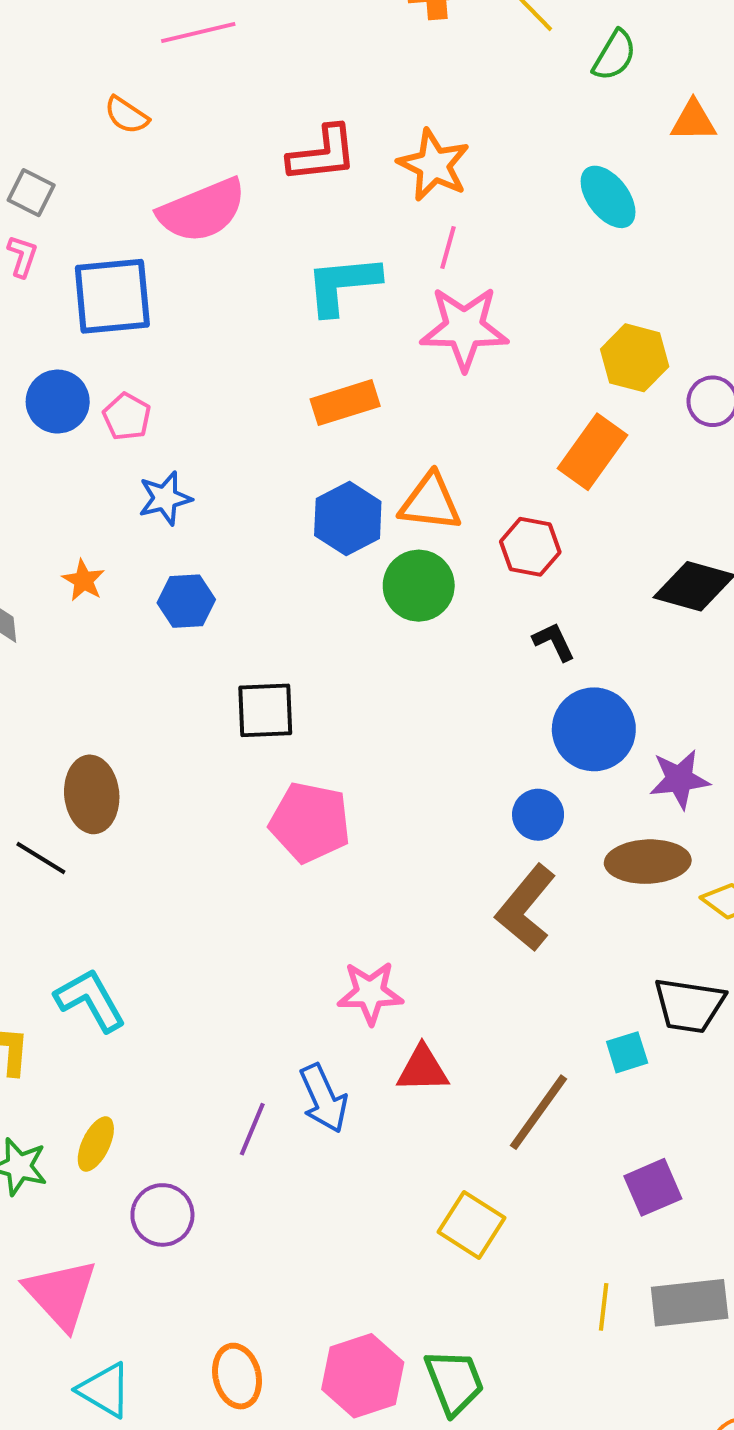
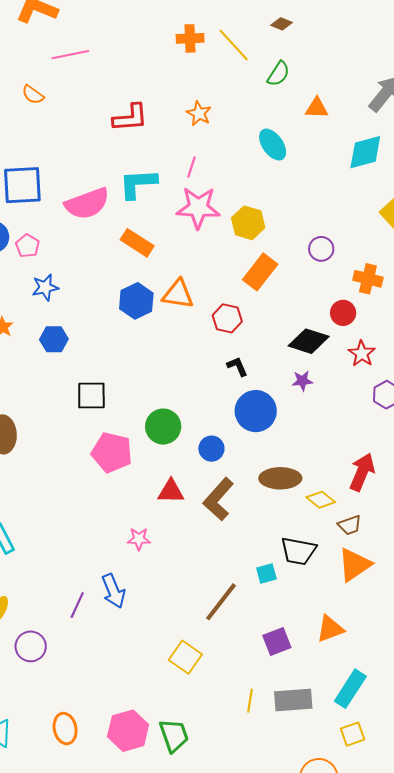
orange star: (434, 165) -> (199, 113), moved, size x0.7
pink semicircle: (202, 210) -> (87, 204), moved
yellow hexagon: (635, 358) -> (248, 223), moved
orange rectangle: (345, 403) -> (137, 243), turned 48
green circle: (419, 586) -> (163, 427), moved
purple star: (679, 779) -> (302, 381), moved, size x0.7
blue circle: (538, 815) -> (211, 449), moved
pink star: (370, 993) -> (139, 539), size x0.7
red triangle: (423, 1069) -> (171, 491), moved

